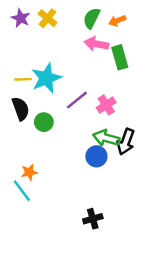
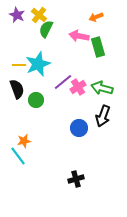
green semicircle: (92, 18) -> (46, 29), moved
pink cross: (106, 105) -> (78, 87), moved
green arrow: (106, 138) -> (102, 88), moved

